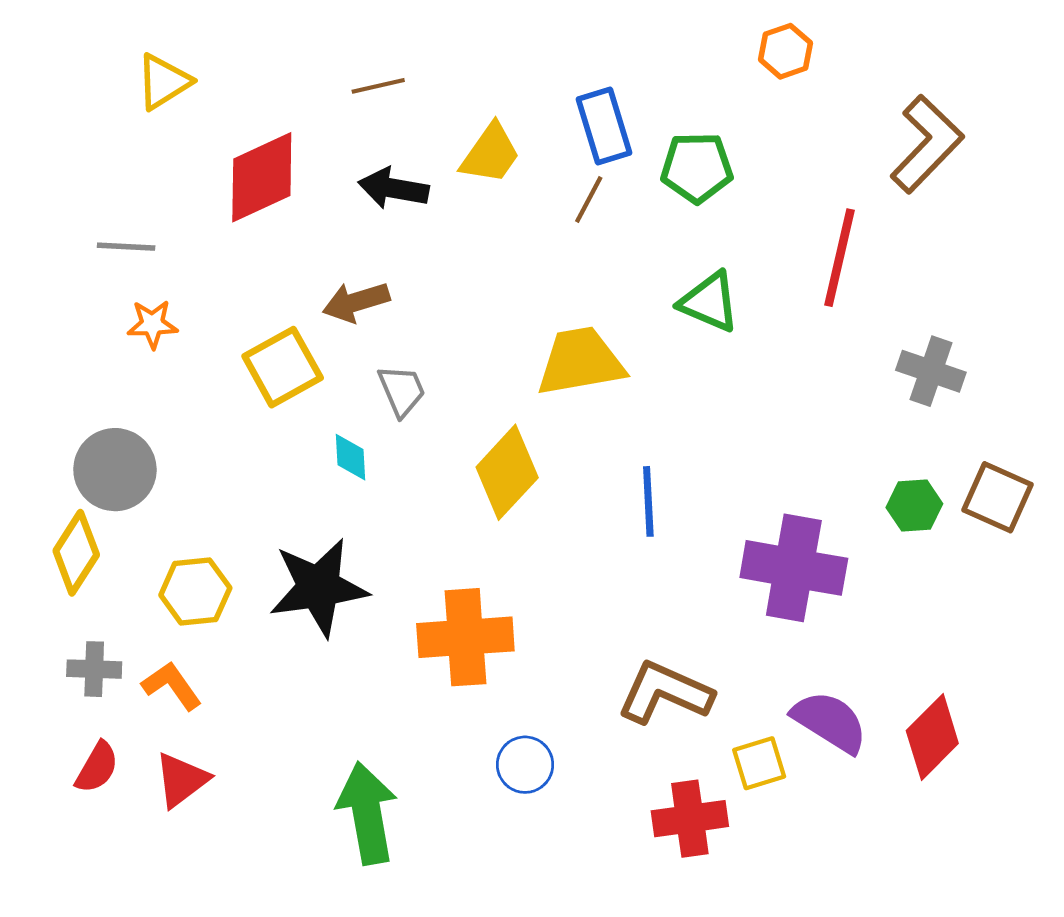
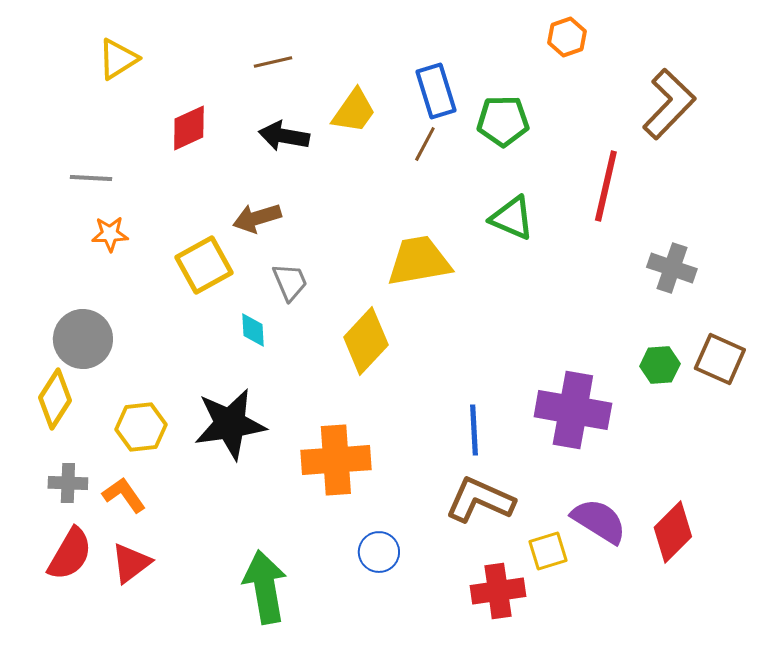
red diamond: (262, 177) -> (189, 128), size x0.7
blue line: (648, 501) -> (474, 430), moved
red semicircle: (97, 767) -> (70, 554), size x1.4

